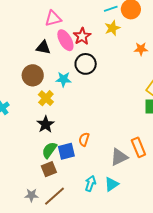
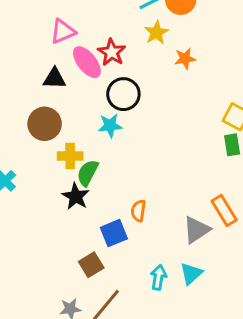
orange star: (141, 49) -> (185, 59), moved
cyan star: (63, 79) -> (110, 126), moved
yellow cross: (46, 98) -> (70, 156), turned -35
green semicircle: (49, 150) -> (88, 173), moved

